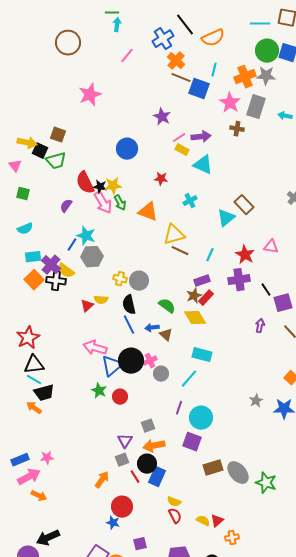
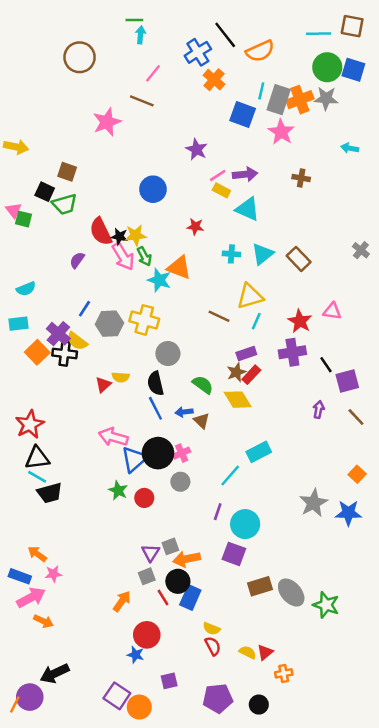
brown line: (181, 78) -> (142, 101), moved
gray rectangle: (256, 107) -> (279, 100), moved
brown cross: (237, 129) -> (301, 178), moved
yellow arrow: (27, 143) -> (16, 147), moved
green square: (23, 194) -> (24, 219), moved
cyan cross: (190, 201) -> (231, 254), turned 32
cyan triangle: (226, 218) -> (263, 254), moved
yellow triangle: (174, 235) -> (250, 296), moved
cyan star: (86, 236) -> (159, 280), moved
cyan rectangle: (33, 257) -> (19, 324), moved
yellow cross: (120, 279) -> (144, 320), moved, size x1.6
cyan rectangle: (202, 355) -> (259, 452), moved, turned -42
gray circle: (161, 374) -> (180, 482), moved
gray star: (256, 401) -> (314, 503), size x1.6
orange arrow: (34, 408) -> (37, 554), moved
gray square: (148, 426) -> (170, 546), moved
blue rectangle: (20, 460) -> (20, 576), turned 42

